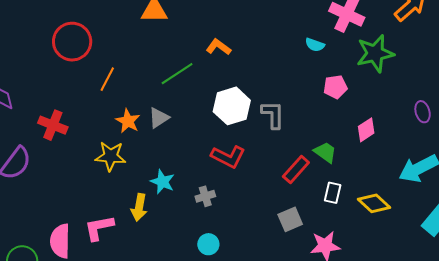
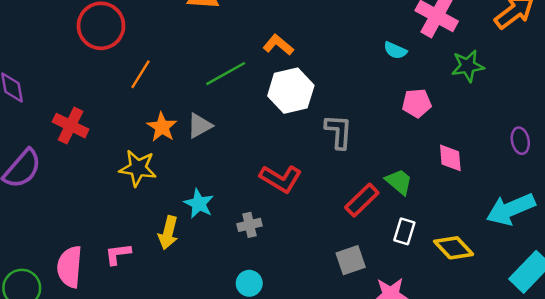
green star: (375, 53) -> (468, 66), size x0.7
white hexagon: (232, 106) -> (291, 91), moved
pink diamond: (366, 130) -> (450, 158), turned -65
pink L-shape: (99, 228) -> (118, 254), size x0.7

